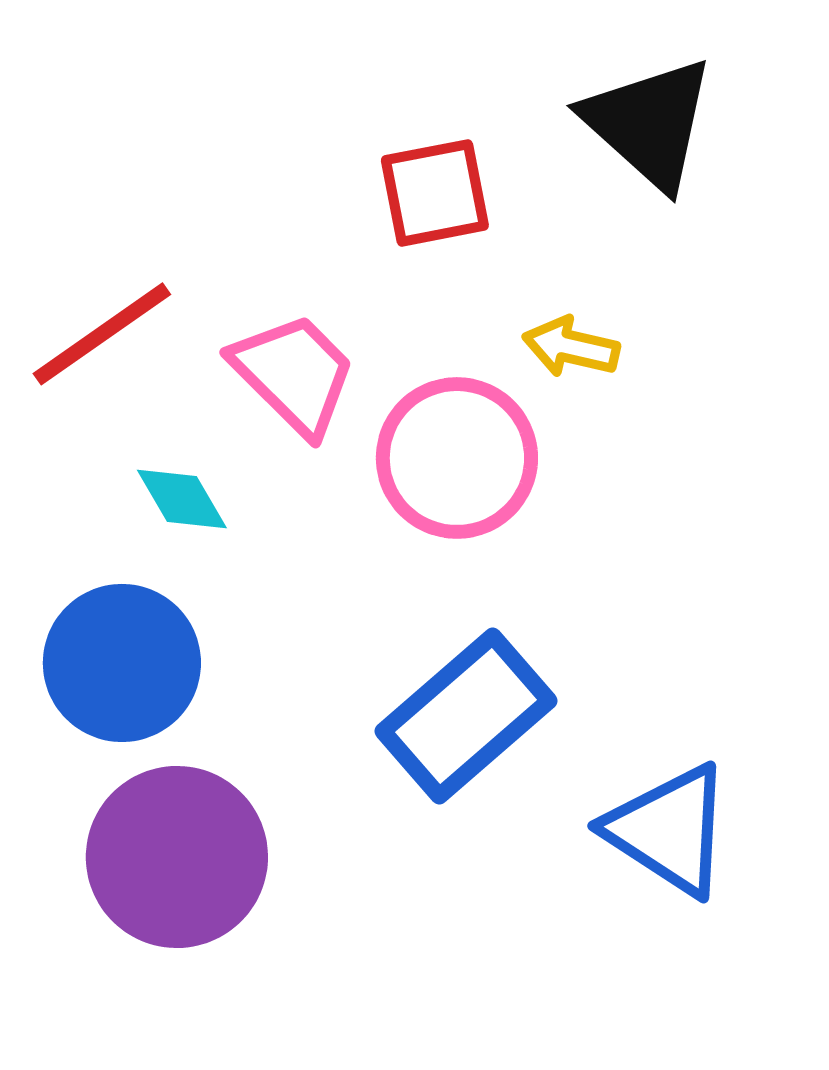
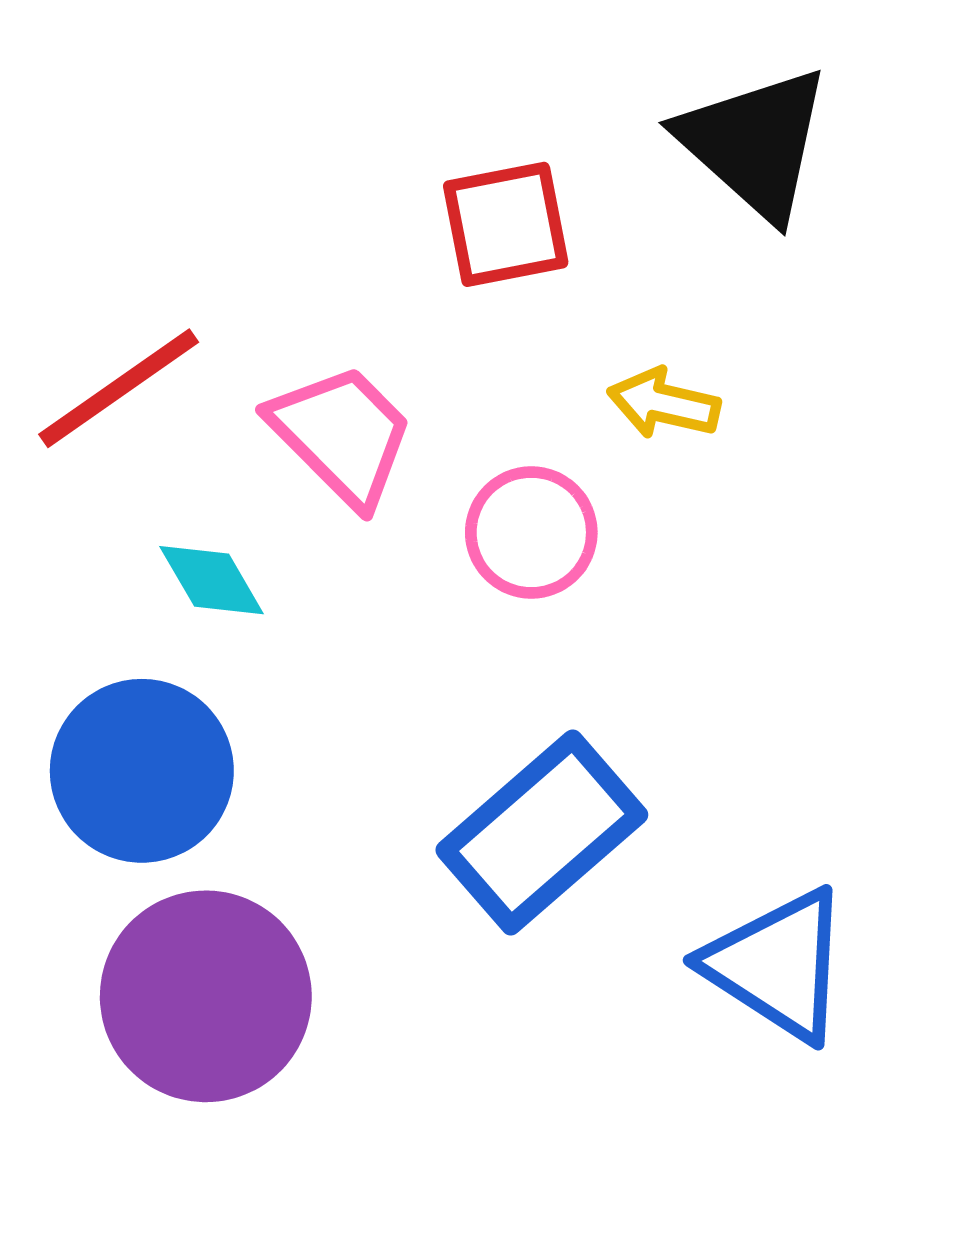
pink circle: (457, 458) -> (531, 532), size x0.7

